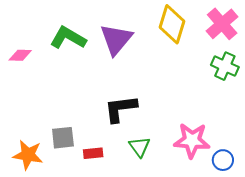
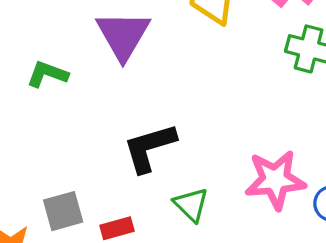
green L-shape: (68, 38) -> (47, 74), moved, size x0.7

